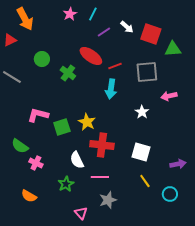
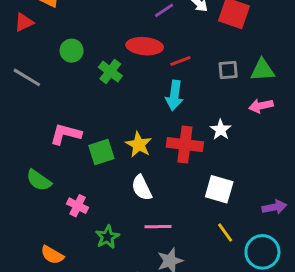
green triangle: (173, 49) -> (262, 70), moved
red ellipse: (91, 56) -> (145, 46), turned -30
gray square: (147, 72) -> (228, 70), size x0.6
red cross: (102, 145) -> (185, 145), moved
white semicircle: (77, 160) -> (142, 188), moved
pink cross: (36, 163) -> (78, 206), moved
cyan circle: (170, 194) -> (262, 252), size x1.5

